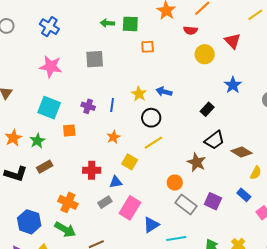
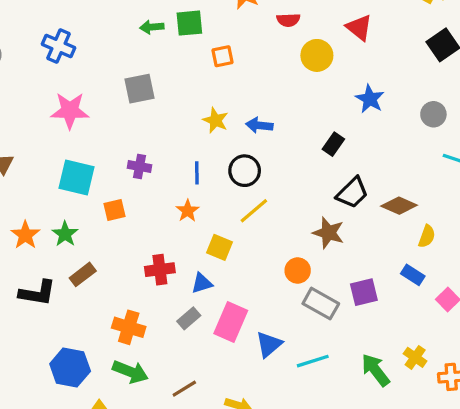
yellow star: (139, 94) -> (215, 120), moved
blue line: (112, 105) -> (197, 173), moved
purple square: (213, 201) -> (364, 292), turned -30

